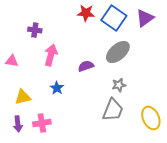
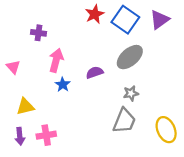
red star: (86, 13) -> (95, 14), turned -30
pink triangle: (12, 61) -> (13, 67), turned 40
blue star: (57, 88) -> (63, 85), moved

